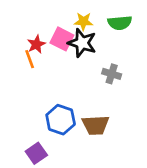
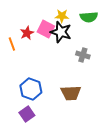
orange line: (30, 59) -> (12, 44), moved
blue hexagon: (61, 120) -> (31, 89), moved

